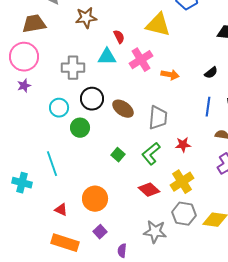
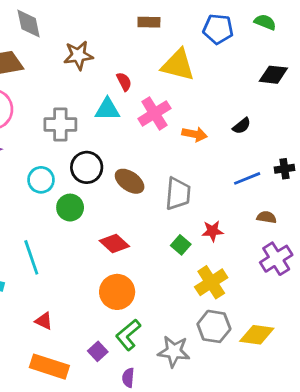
black semicircle: (211, 73) -> (242, 126), moved
blue line: (208, 107) -> (247, 178), turned 60
green L-shape: (151, 154) -> (128, 335), moved
green square: (118, 155) -> (181, 245), moved
red diamond: (149, 190) -> (114, 243), moved
orange circle: (95, 199) -> (117, 292), moved

